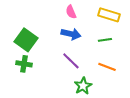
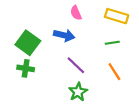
blue arrow: (71, 34) -> (64, 35), moved
orange line: (107, 67) -> (114, 72), turned 36
green star: (83, 86) -> (78, 92), moved

